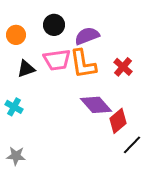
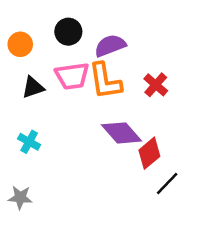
cyan cross: (14, 107) -> (29, 142), moved

